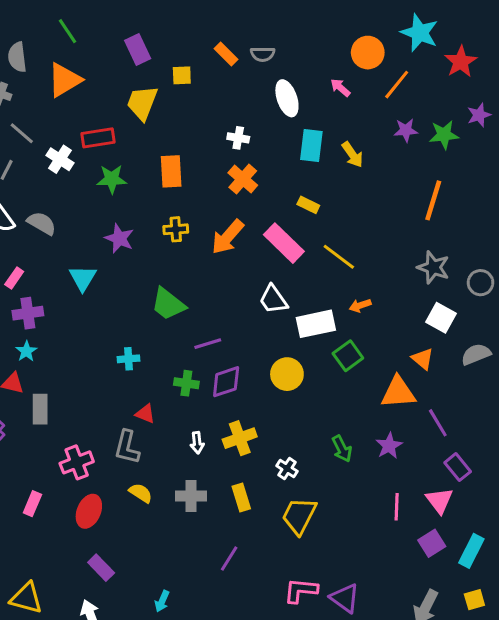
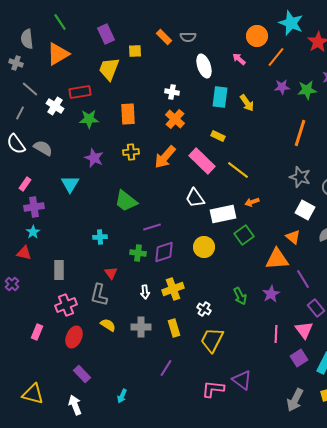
gray rectangle: (40, 409) -> (59, 270), moved
red triangle: (145, 414) -> (111, 273), turned 32
purple triangle: (345, 598) -> (242, 380), moved

